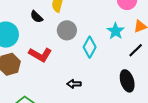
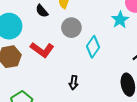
cyan star: (116, 31) -> (120, 20), moved
black arrow: (74, 84) -> (74, 83), turned -88

